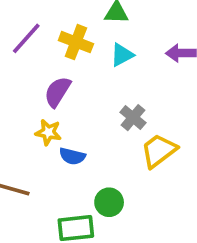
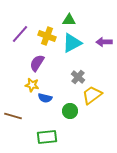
cyan triangle: (122, 55) -> (72, 43), size x1.5
green circle: (109, 202) -> (70, 111), moved

